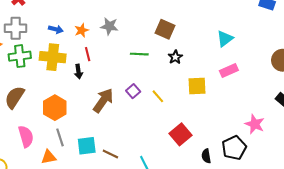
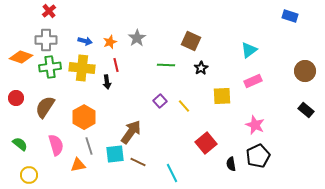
gray star: (109, 26) -> (137, 38), turned 30
brown arrow: (103, 100) -> (131, 132), moved
pink star: (255, 124) -> (255, 125), moved

